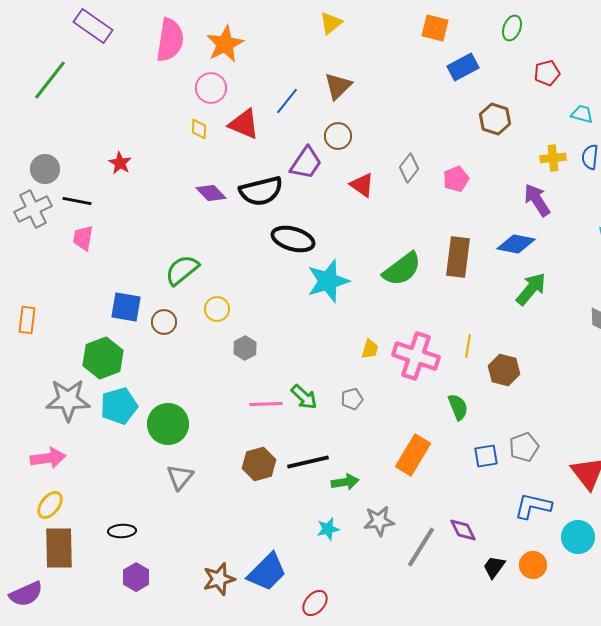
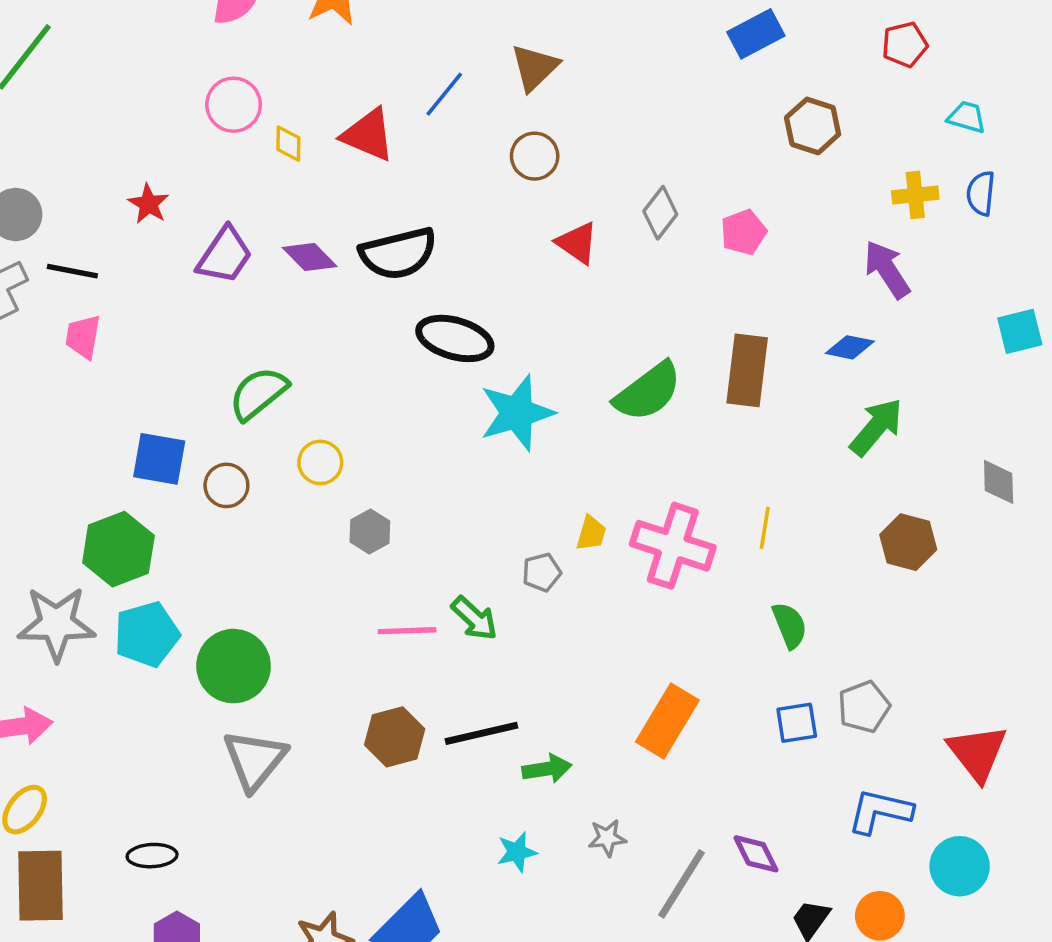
pink circle: (211, 88) -> (234, 105), moved
purple trapezoid: (306, 163) -> (225, 255), moved
blue diamond: (516, 244) -> (850, 347), size x0.7
brown hexagon: (504, 370) -> (908, 542), moved
gray pentagon: (352, 399) -> (542, 572), moved
green semicircle: (458, 407) -> (790, 625), moved
gray triangle: (180, 477) -> (255, 760), size x1.4
gray star: (379, 521) -> (607, 838), size x0.7

